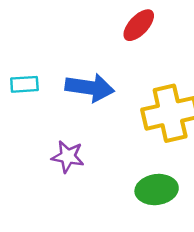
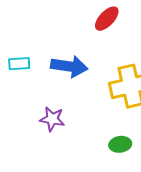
green ellipse: (157, 190) -> (120, 144), size x0.7

